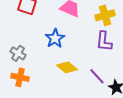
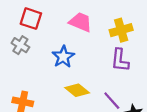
gray cross: (18, 53) -> (20, 45), moved

